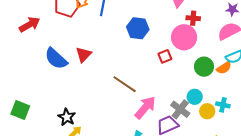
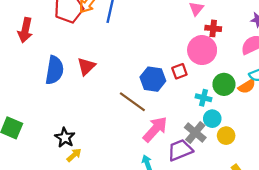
red arrow: (30, 25) -> (25, 30), turned 130
blue hexagon: (138, 28) -> (153, 79), moved
blue semicircle: (56, 59) -> (54, 70), turned -125
cyan cross: (223, 105) -> (204, 98), moved

